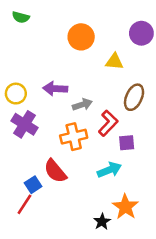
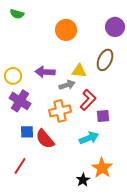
yellow triangle: (114, 62) -> (79, 71), moved
brown ellipse: (134, 97) -> (105, 60), moved
blue square: (33, 185) -> (27, 132), moved, turned 32

